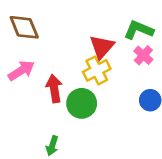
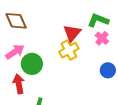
red arrow: (54, 88) -> (19, 84), moved
green circle: (82, 103) -> (32, 64), moved

